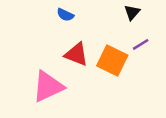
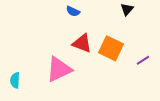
purple line: (141, 44) -> (143, 60), moved

